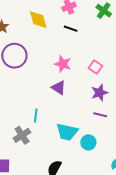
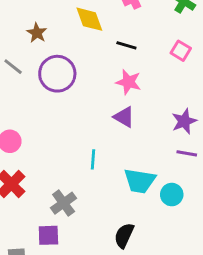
black line: (71, 29) -> (126, 45), moved
pink square: (95, 67) -> (181, 51), moved
gray cross: (22, 135) -> (64, 203), moved

